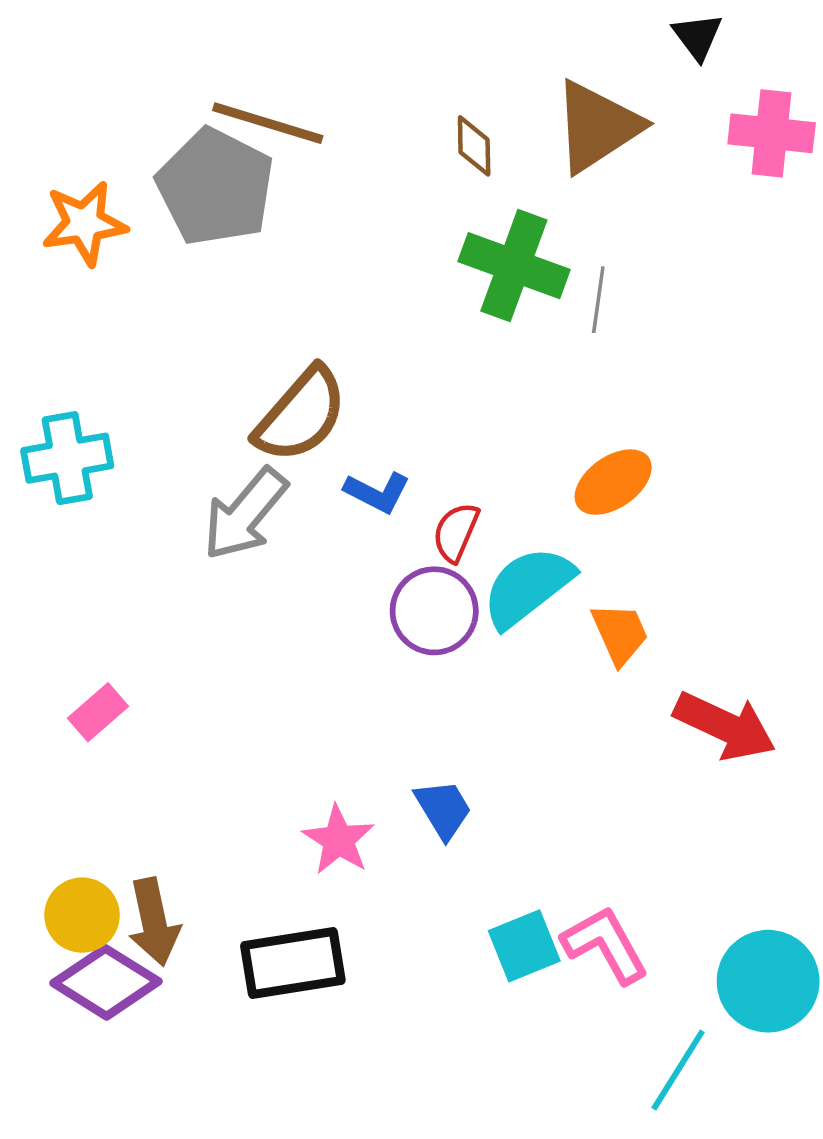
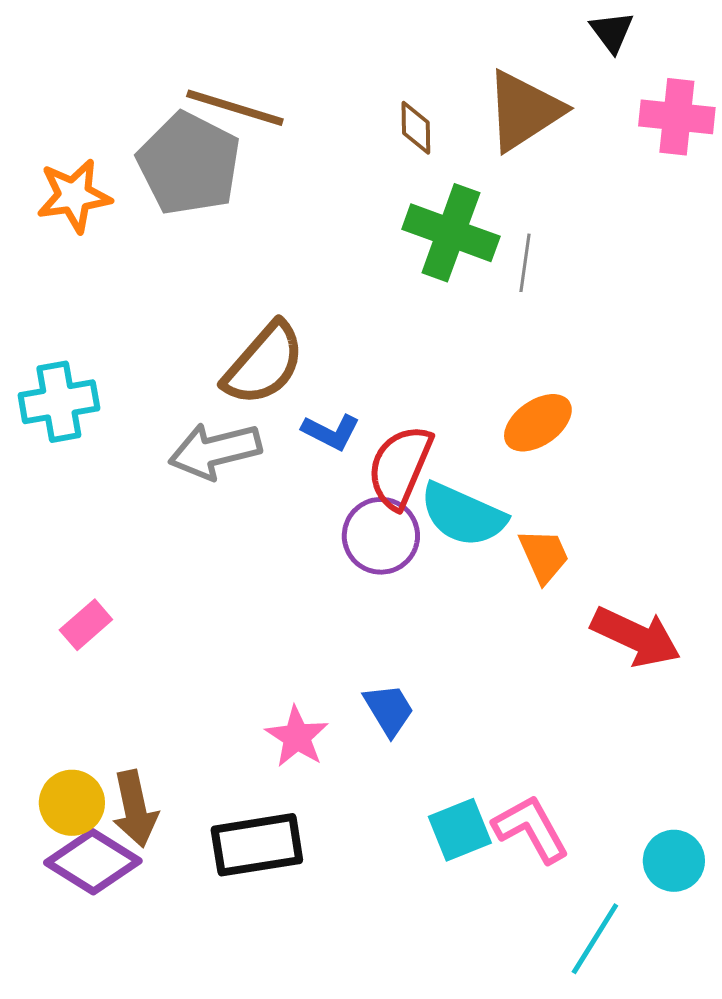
gray arrow: (245, 514) -> (215, 451), turned 36
red semicircle: (456, 532) -> (400, 467), size x1.6
cyan semicircle: (528, 587) -> (463, 515), turned -118
cyan circle: (768, 981) -> (674, 861), size x0.7

